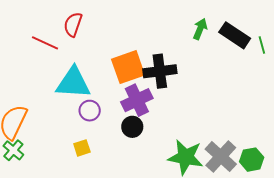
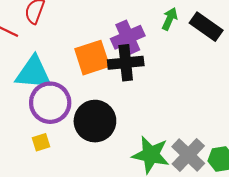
purple cross: (137, 100) -> (128, 37), moved
purple circle: (90, 111) -> (50, 103), size x1.8
black circle: (132, 127) -> (95, 121), size x1.8

